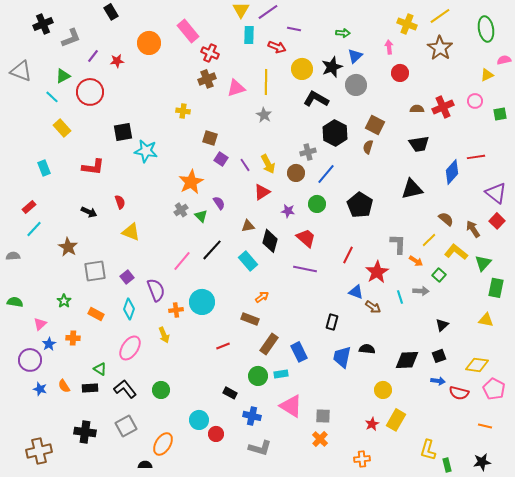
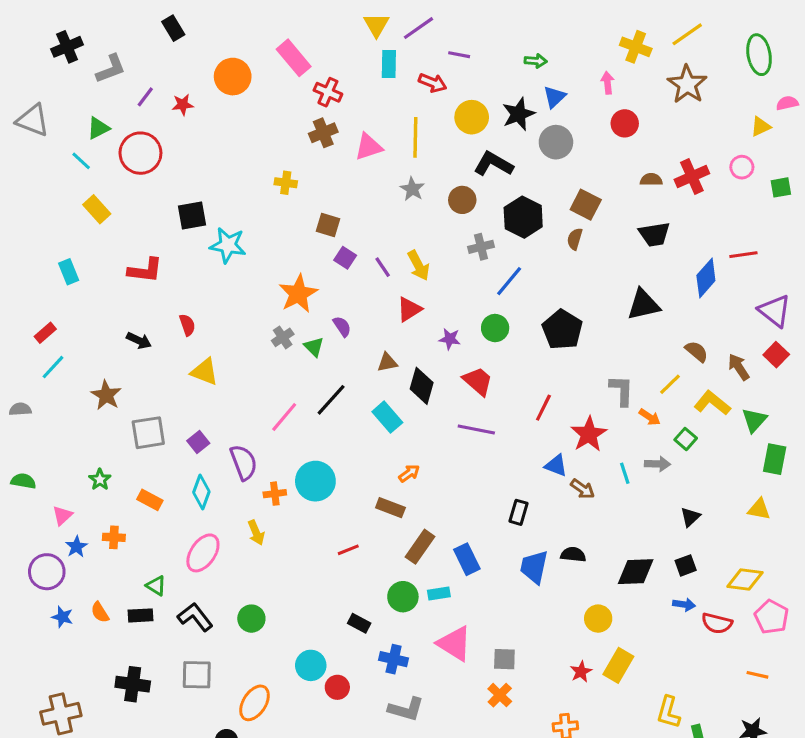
brown circle: (296, 173) -> (462, 200), moved
gray square: (126, 426) -> (197, 675), turned 30

